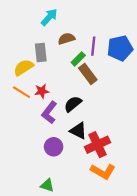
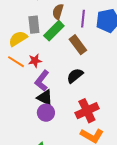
brown semicircle: (66, 39) -> (58, 12), turned -56
green rectangle: (78, 59) -> (54, 31), moved, size x1.5
black semicircle: (73, 104) -> (75, 76), moved
black triangle: (78, 131) -> (45, 98), moved

